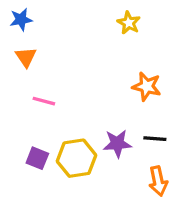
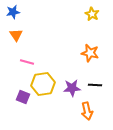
yellow star: (129, 23) -> (92, 14), moved
yellow hexagon: (76, 158) -> (43, 84), moved
orange arrow: (158, 181) -> (87, 111), moved

